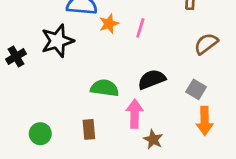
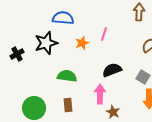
orange star: (109, 24) -> (82, 43), moved
green semicircle: (105, 88) -> (67, 76), moved
green circle: (40, 134) -> (34, 108), size x1.5

